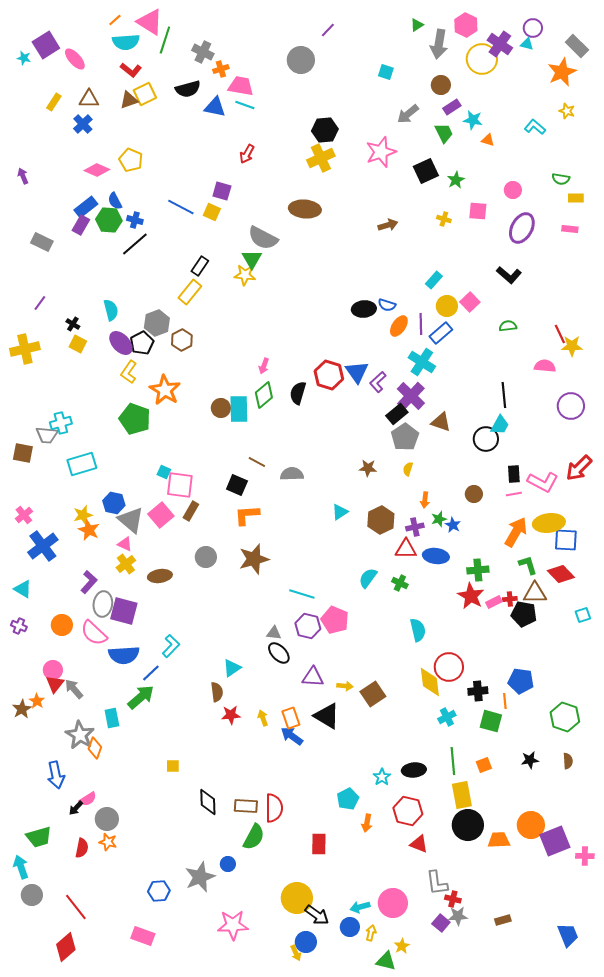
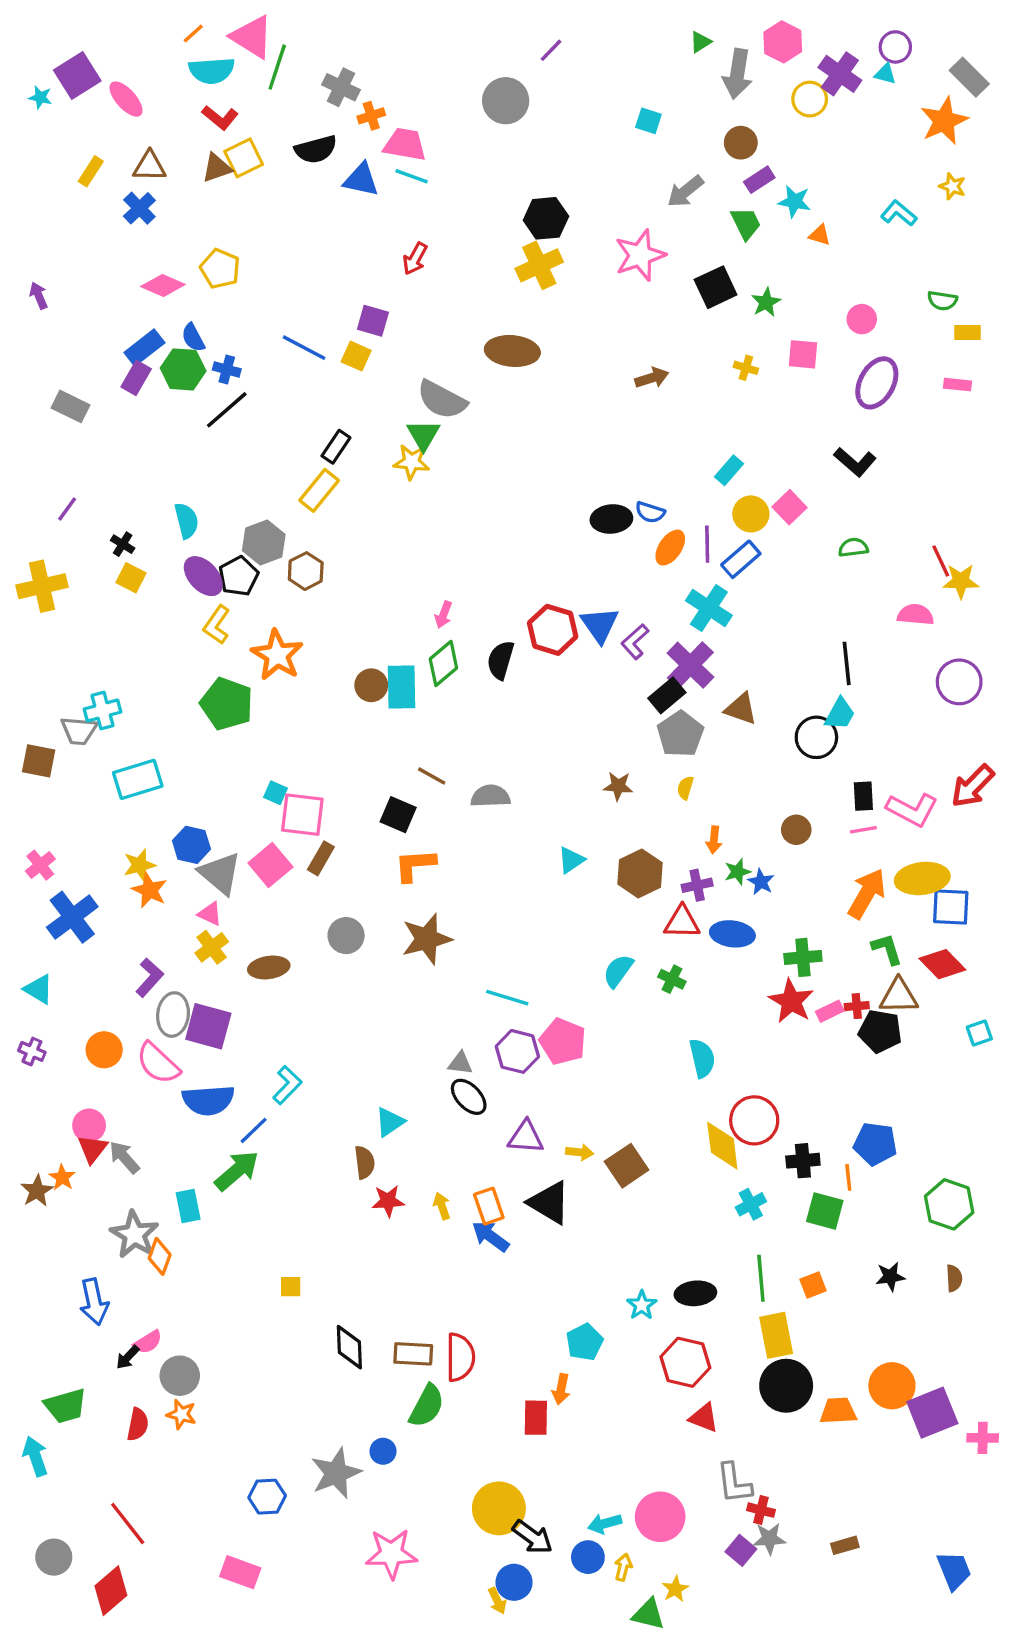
yellow circle: (482, 59) -> (810, 99), size x0.7
orange arrow: (367, 823) -> (561, 1389), moved
gray circle: (32, 895) -> (54, 1557), moved

